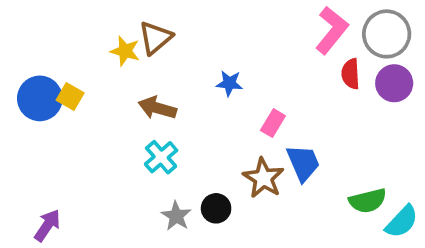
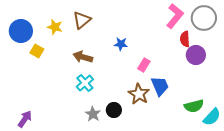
yellow star: (125, 51) -> (55, 27), moved
purple circle: (394, 83) -> (196, 55), moved
blue circle: (40, 98) -> (21, 31), moved

